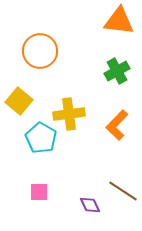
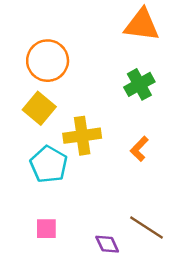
yellow square: (19, 101) -> (39, 108), moved
orange L-shape: (117, 125) -> (139, 149), size x0.7

